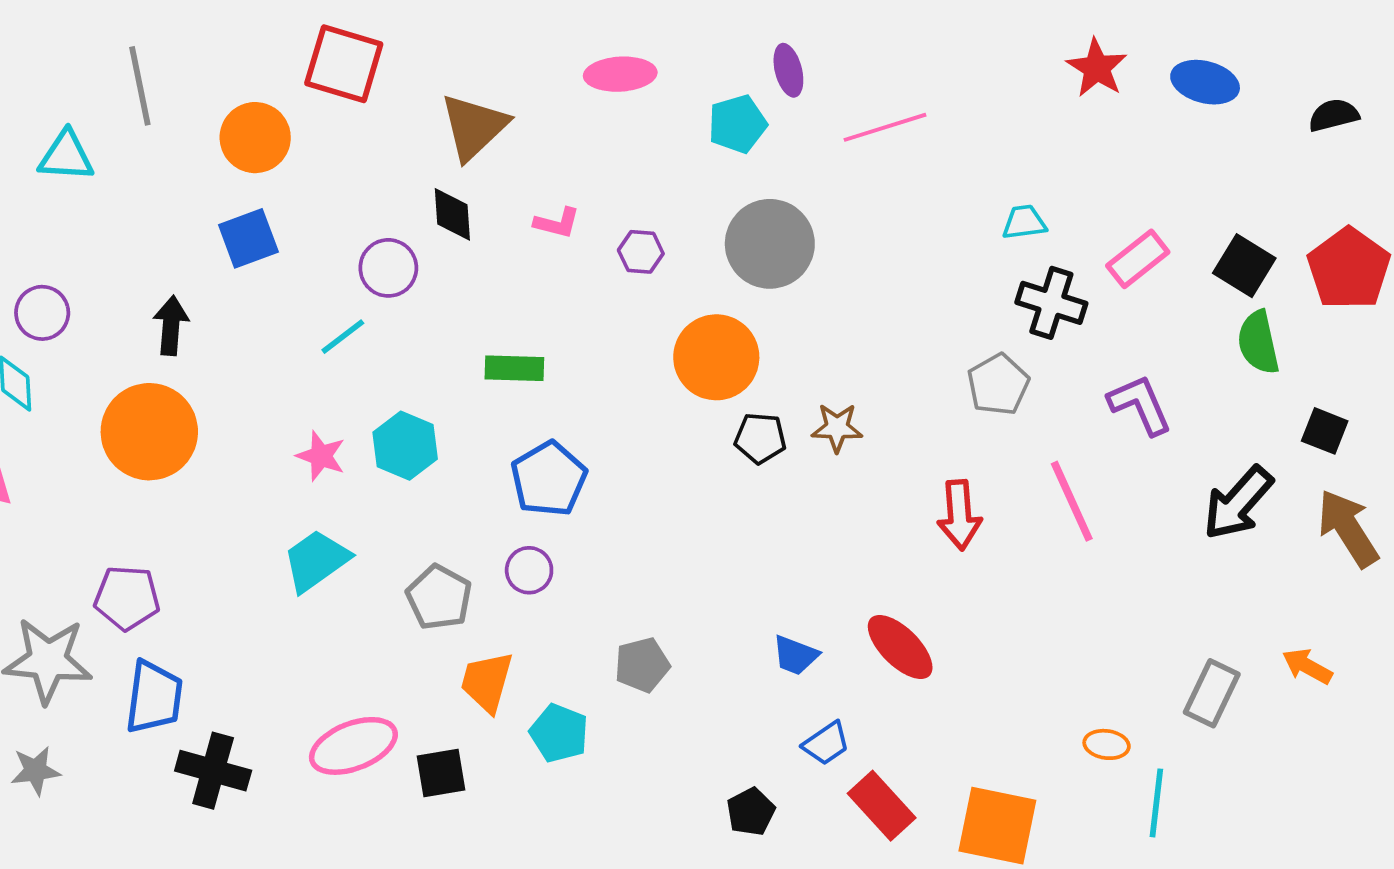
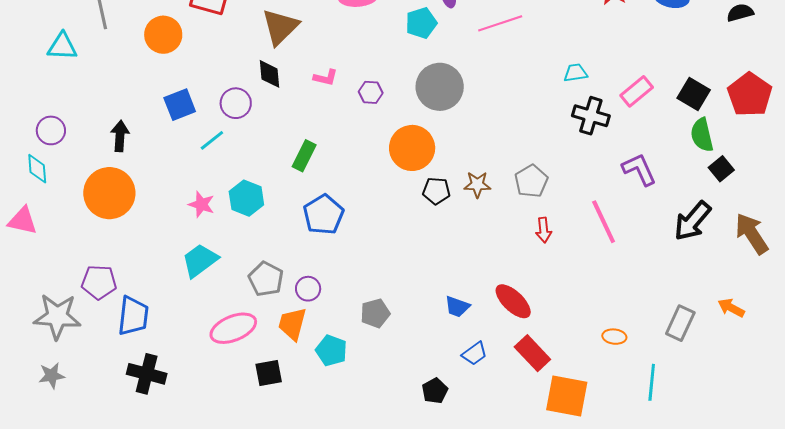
blue square: (248, 238) -> (180, 105), moved
green rectangle: (514, 368) -> (304, 156), turned -64
gray pentagon: (998, 385) -> (531, 181), moved
black square: (1325, 431) -> (721, 169), moved, turned 30
red arrow: (959, 515) -> (544, 230), size x0.7
purple circle: (529, 570) -> (308, 289), moved
blue trapezoid: (154, 697) -> (133, 316), moved
orange ellipse: (1107, 744) -> (614, 337), moved
pink ellipse: (353, 746) -> (233, 328), moved
red rectangle: (882, 806) -> (532, 353), moved

